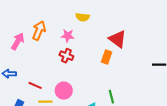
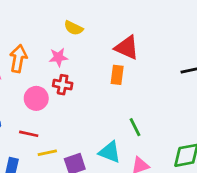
yellow semicircle: (83, 17) -> (73, 28), turned 32
pink circle: (64, 91) -> (36, 98), moved

